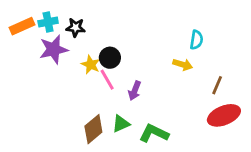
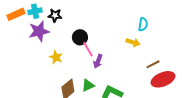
yellow star: (91, 65) -> (56, 57), moved
pink line: (107, 80) -> (88, 49), moved
brown line: (217, 85) -> (153, 64), moved, turned 40

